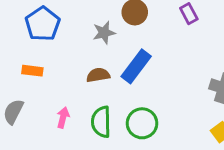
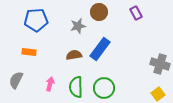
blue pentagon: (43, 24) -> (36, 20), turned 30

